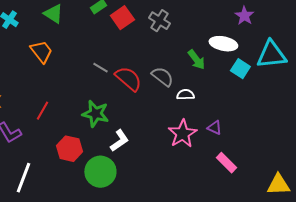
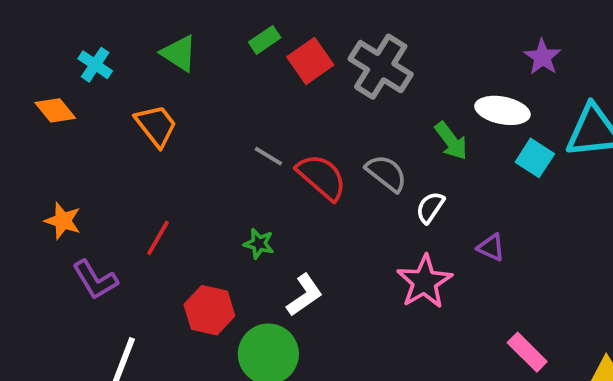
gray cross: (159, 21) -> (381, 67), size x1.5
white semicircle: (185, 95) -> (430, 207), turned -54
green star: (95, 114) -> (259, 244), size x0.6
purple triangle: (214, 128) -> (491, 247), moved
pink rectangle: (226, 163) -> (527, 352), moved

